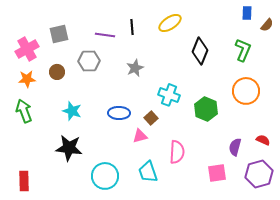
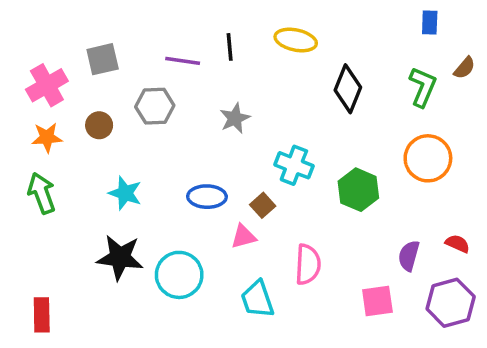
yellow ellipse: (170, 23) -> (296, 40), turned 45
brown semicircle: (267, 25) -> (464, 68), moved
cyan circle: (105, 176) -> (179, 275), moved

